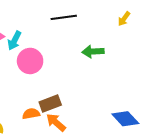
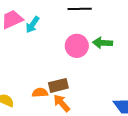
pink circle: (30, 61) -> (77, 46), moved

